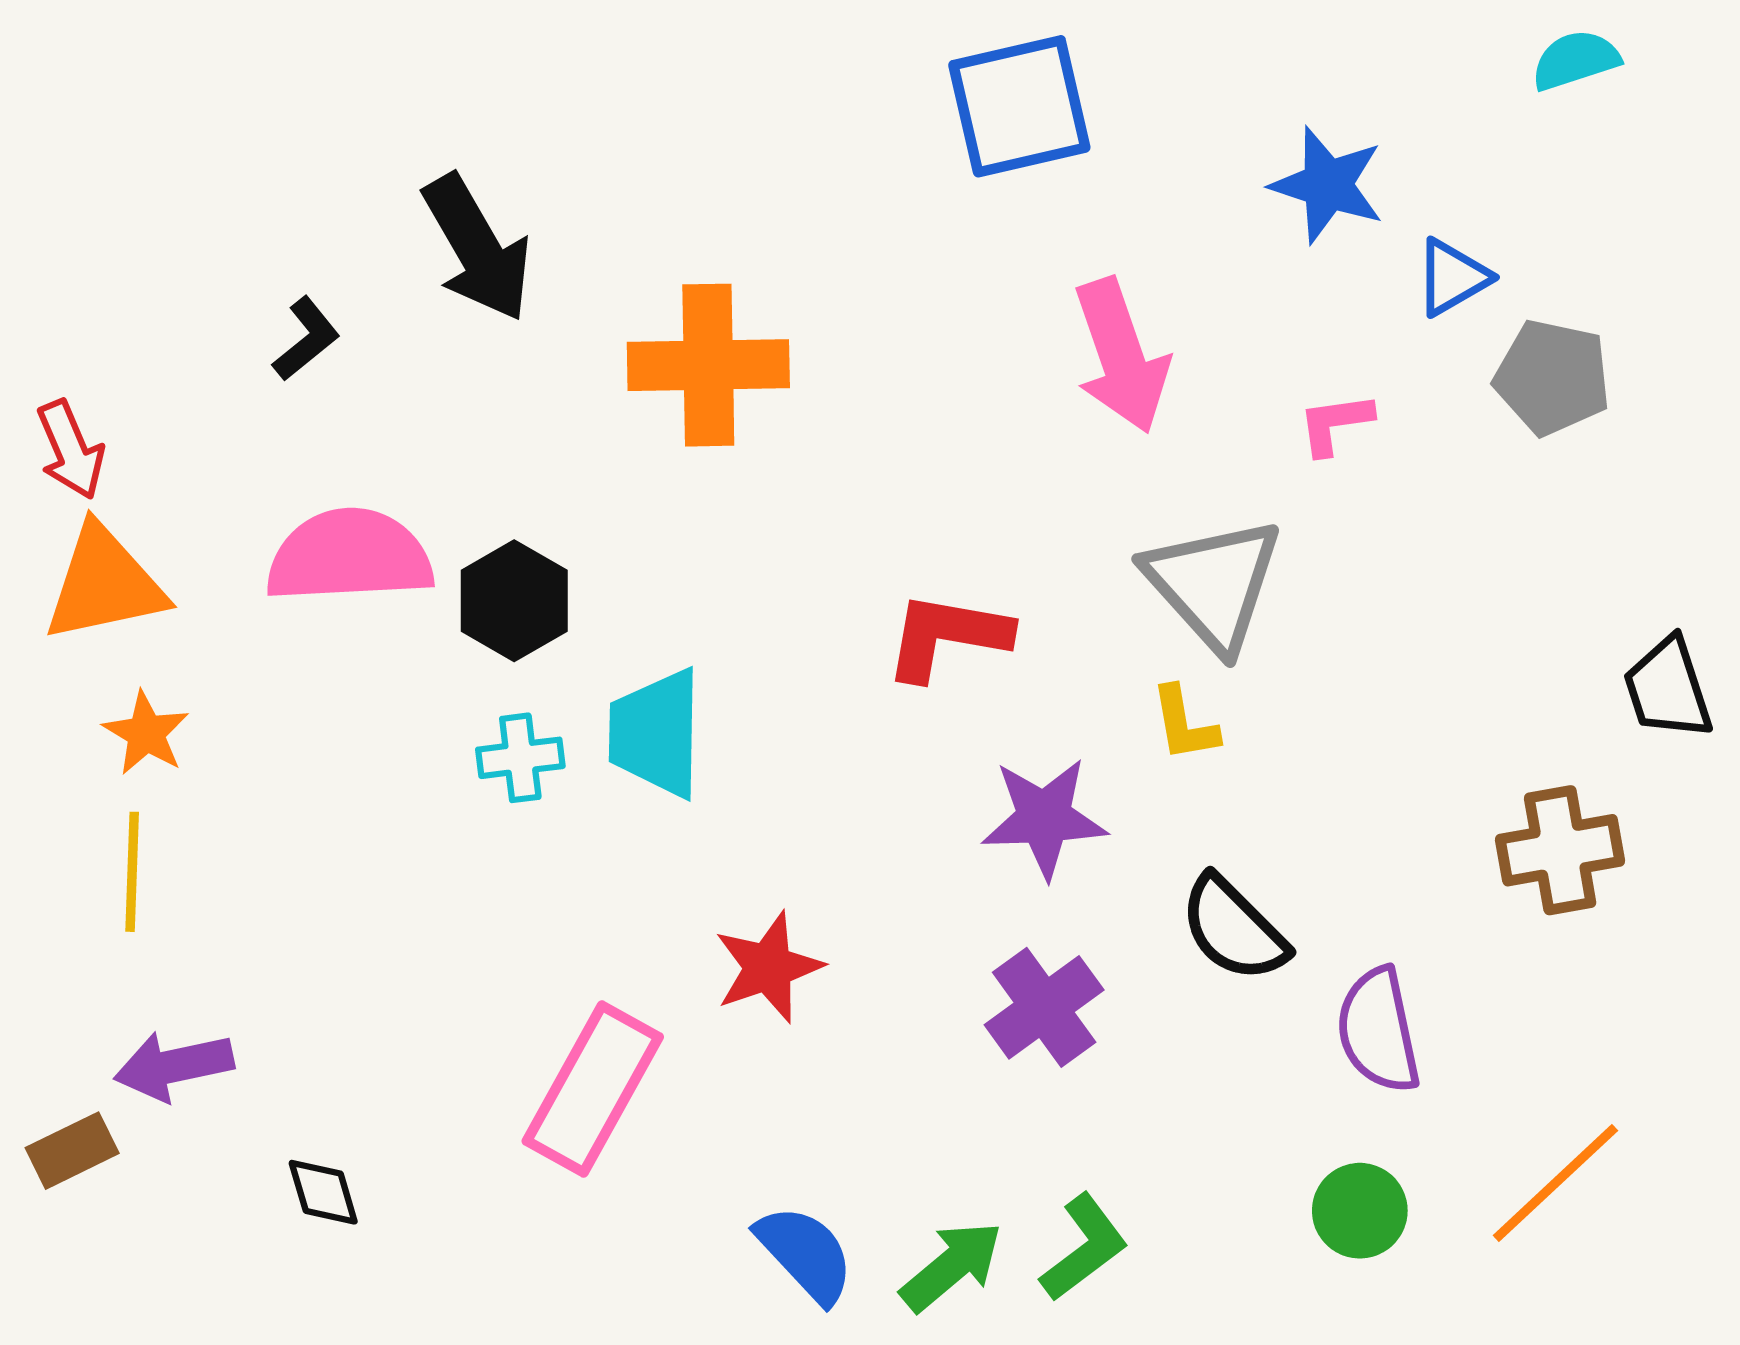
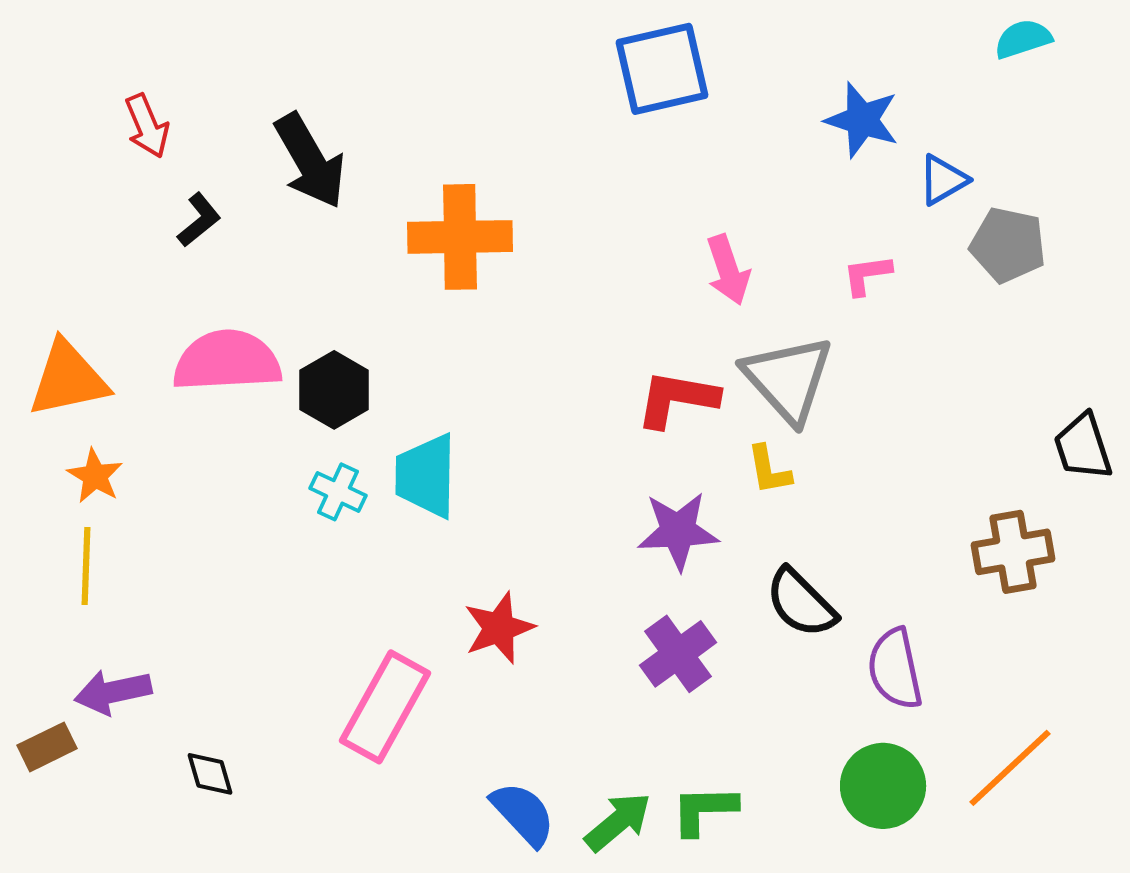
pink arrow: (1121, 356) -> (728, 270), moved, size x0.7
red arrow: (71, 450) -> (147, 126), moved
red L-shape: (947, 636) -> (677, 399), moved
cyan cross: (520, 758) -> (338, 492), turned 32
green circle: (1360, 1211) -> (883, 786), size x1.4
green L-shape: (1084, 1248) -> (704, 810), turned -144

